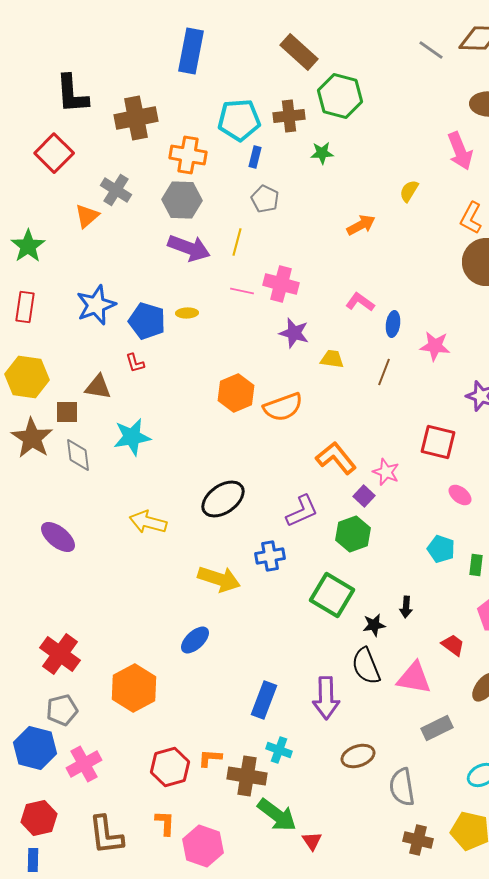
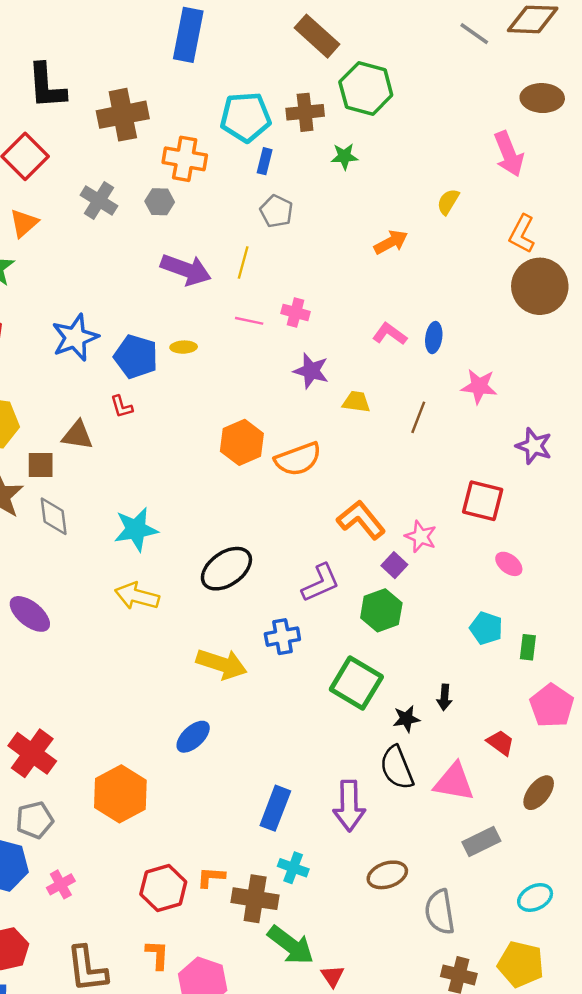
gray hexagon: (182, 200) -> (160, 202), moved, size x0.6
orange triangle: (87, 216) -> (24, 223), moved
pink cross: (281, 284) -> (296, 312), size x0.7
blue ellipse: (393, 324) -> (434, 338), moved
cyan star: (132, 437) -> (136, 529), moved
pink cross: (84, 764) -> (61, 884), size x0.7

